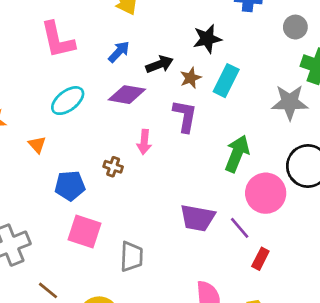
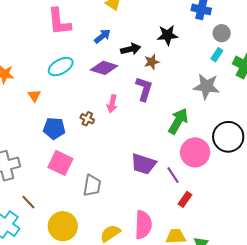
gray circle: (295, 27) -> (222, 33), moved
cyan rectangle: (226, 81) -> (217, 55), moved, size x0.6
gray star: (290, 102) -> (206, 86), moved

